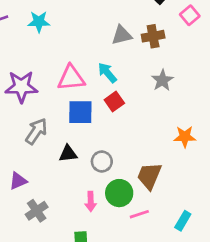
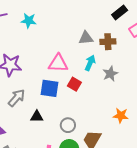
cyan arrow: (107, 73) -> (90, 63), moved, turned 56
pink triangle: (71, 78) -> (58, 63), moved
red square: (114, 101) -> (74, 84), turned -32
gray circle: (102, 162) -> (68, 125), moved

